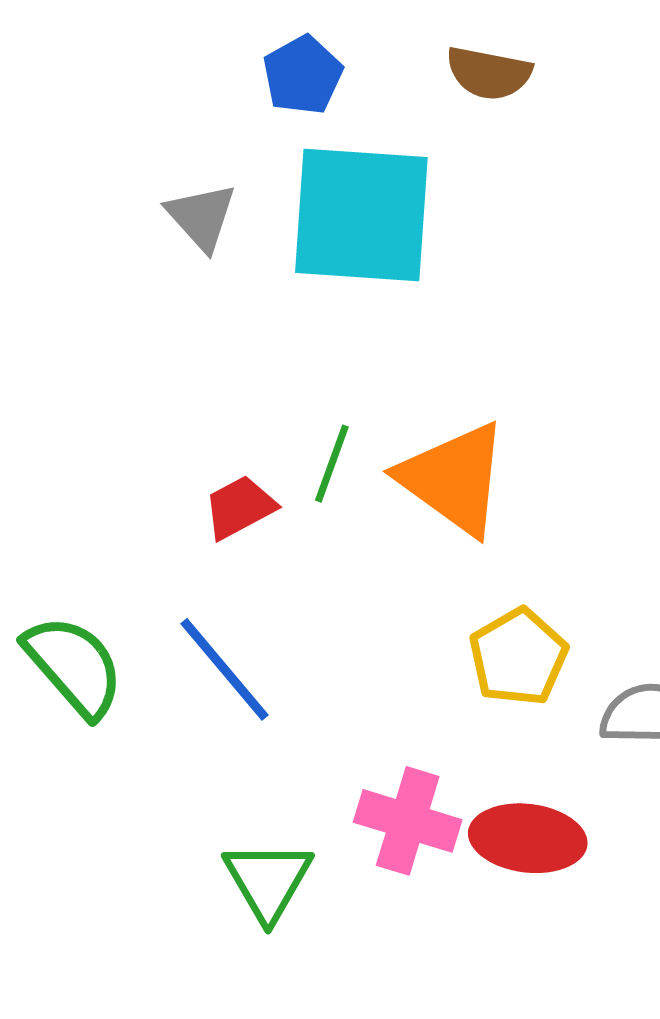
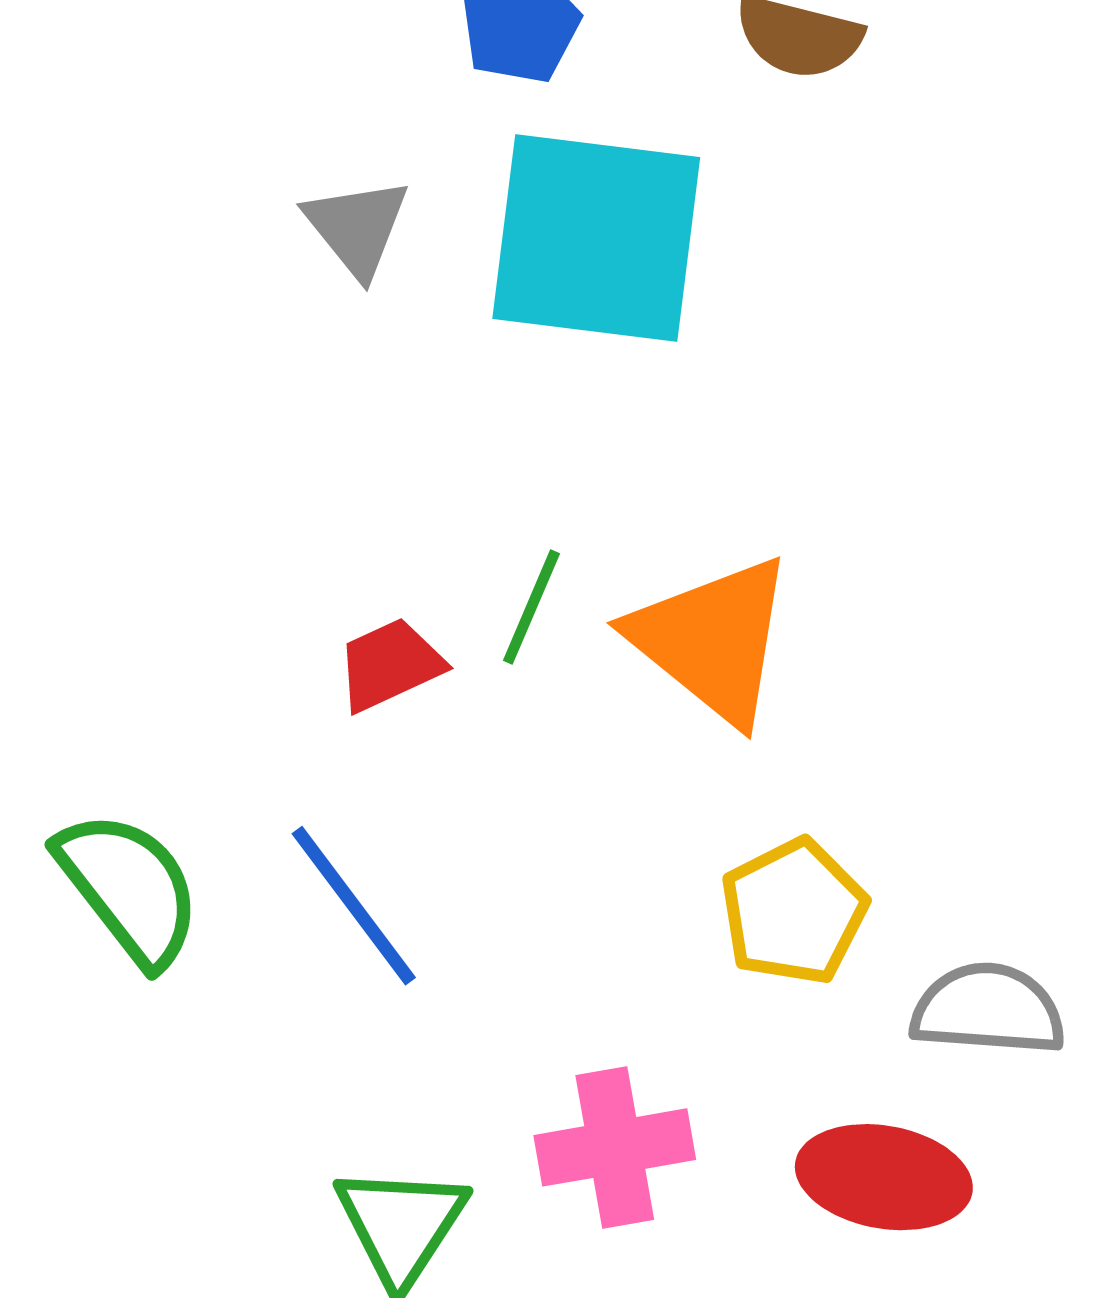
pink cross: (408, 821) -> (615, 1147), turned -30
red ellipse: (528, 838) -> (884, 1177), moved

